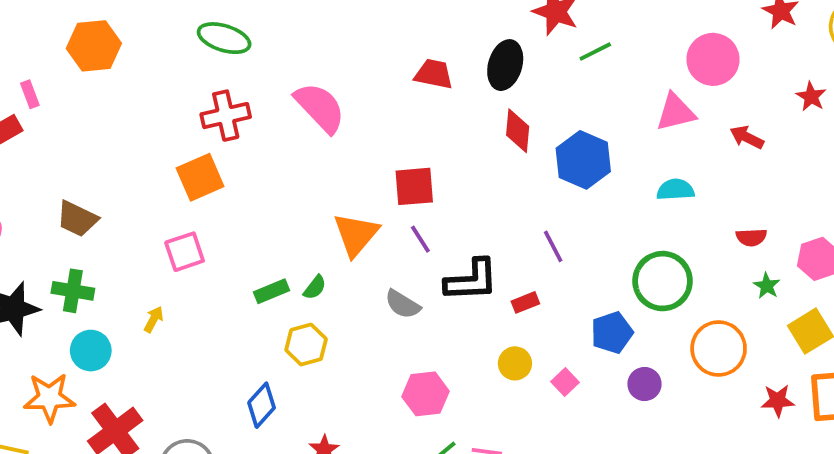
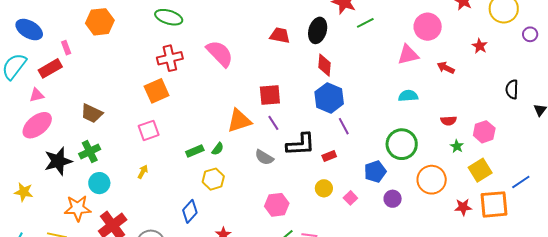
blue hexagon: (583, 160) -> (329, 98), moved
orange triangle: (356, 234) -> (239, 121), turned 32
green cross: (73, 291) -> (90, 152), turned -35
yellow arrow: (154, 319) -> (143, 172), moved

